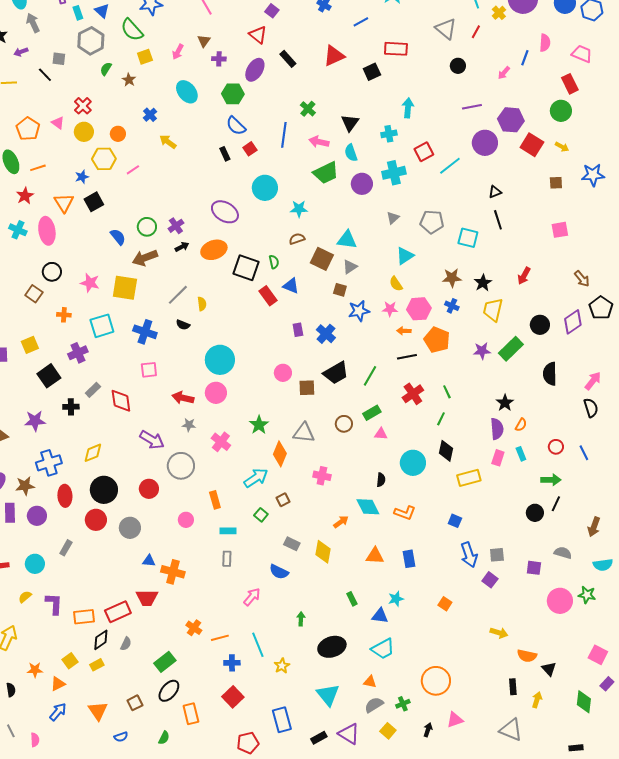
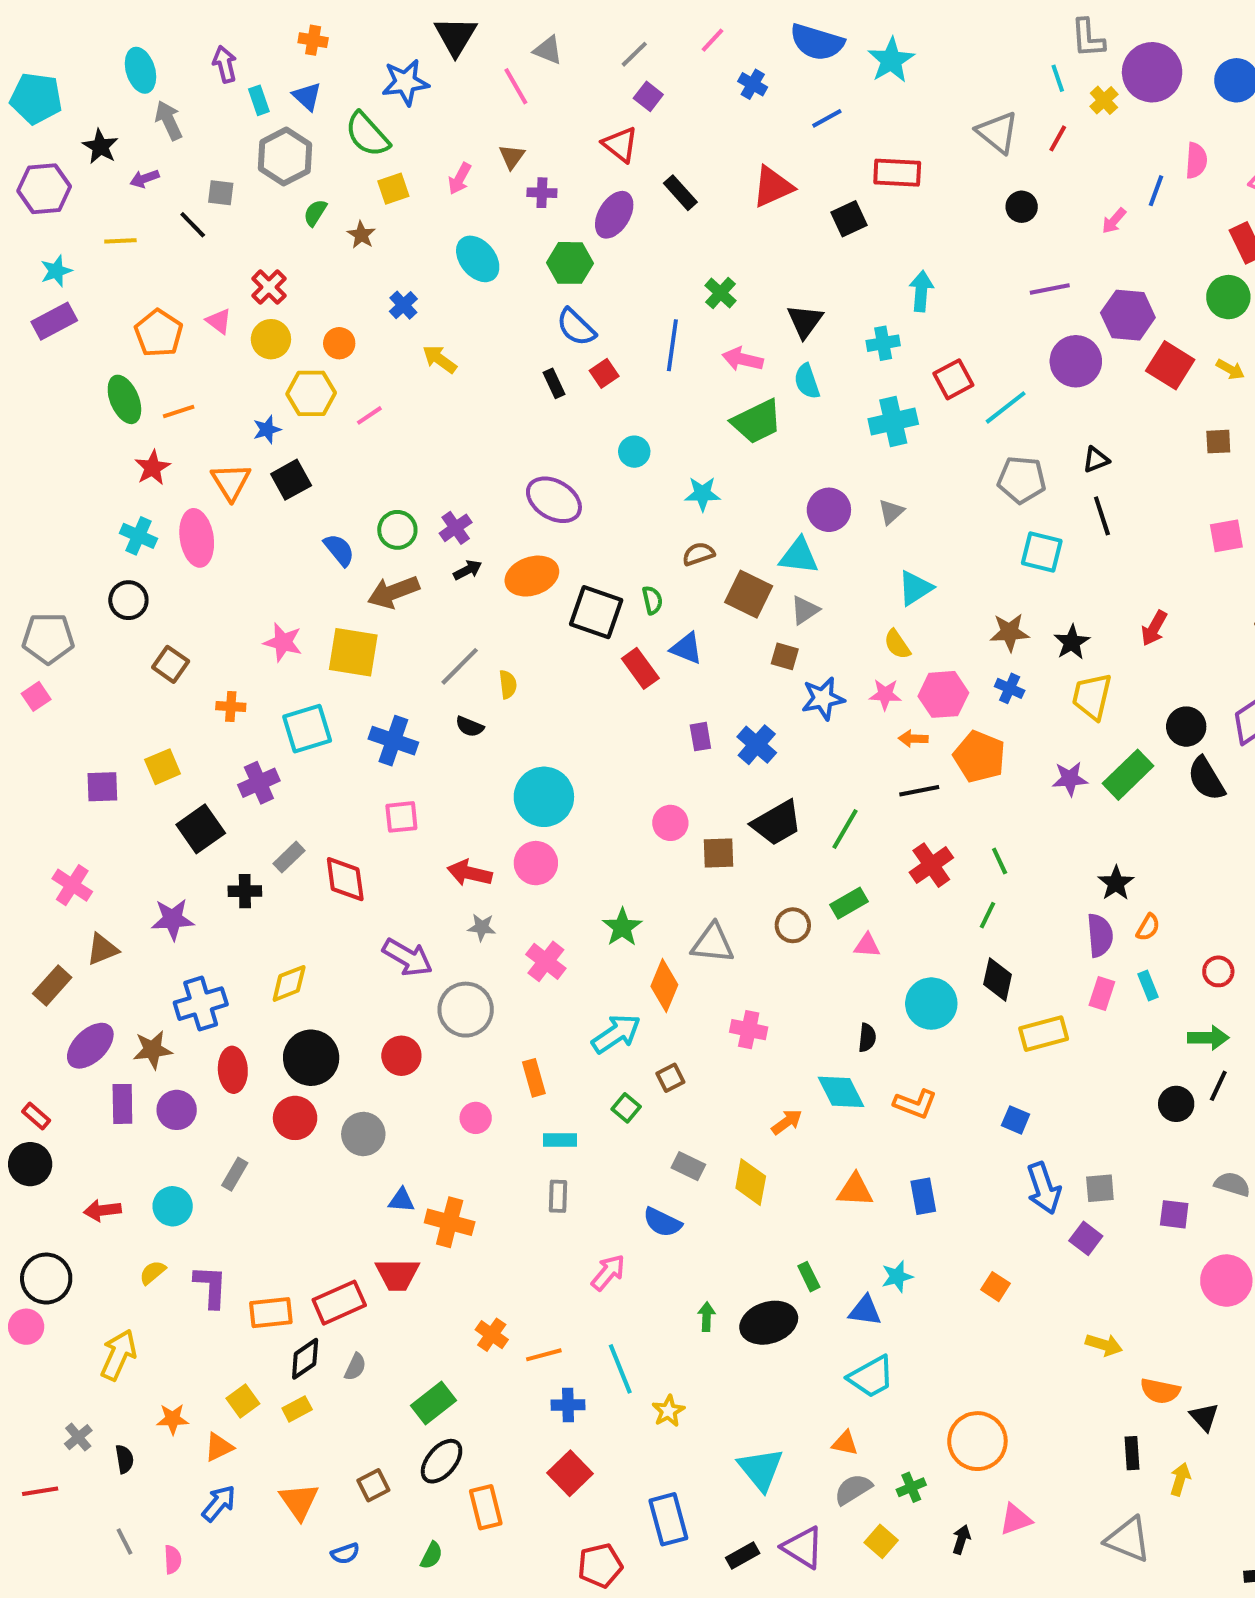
purple circle: (362, 184) -> (829, 510), moved
cyan circle: (265, 188) -> (634, 452), size x0.6
gray pentagon: (432, 222) -> (1022, 480), moved
black circle: (52, 272) -> (128, 600), moved
black semicircle: (550, 374) -> (1206, 779), moved, turned -30
black ellipse: (332, 647) -> (769, 1323), moved

